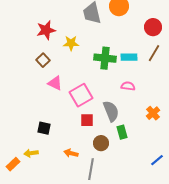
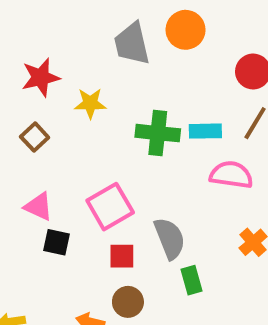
pink triangle: (55, 83) -> (39, 207), moved
pink semicircle: (128, 86) -> (231, 175), moved, size x1.5
black square: (44, 128) -> (56, 242), moved
brown circle: (101, 143) -> (128, 302), moved

